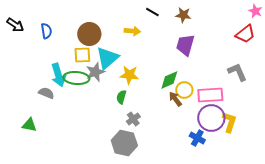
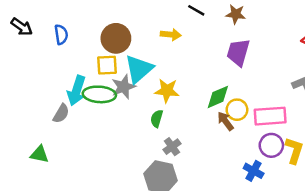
cyan arrow: (58, 75) -> (76, 91), turned 35
gray semicircle: (46, 93) -> (61, 114), turned 98
purple circle: (211, 118) -> (271, 145), size x0.7

